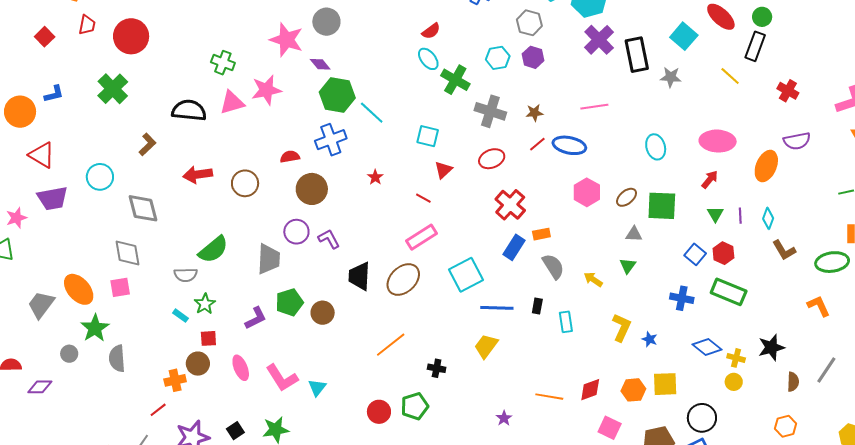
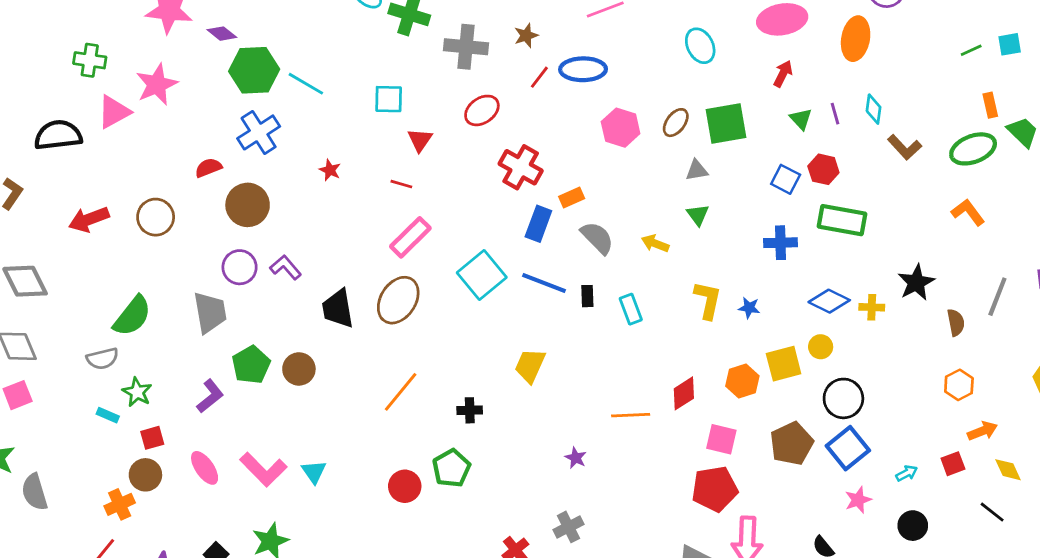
blue line: (497, 308) -> (544, 283), moved, turned 32
yellow circle: (734, 382) -> (821, 347), moved

